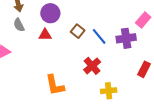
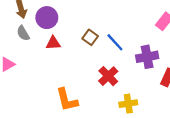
purple circle: (50, 13) -> (47, 18), moved
purple cross: (126, 38) -> (147, 57), moved

